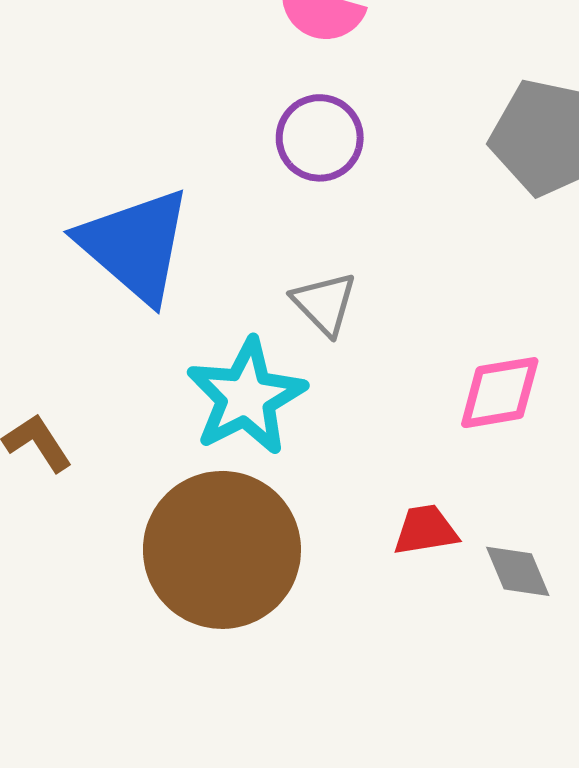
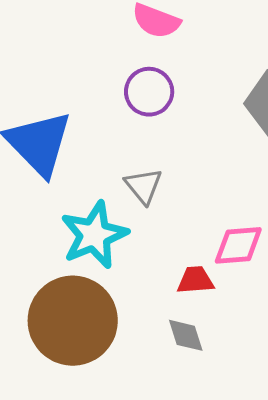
red trapezoid: (426, 530) -> (195, 280), moved
gray diamond: (518, 571) -> (186, 335), moved

